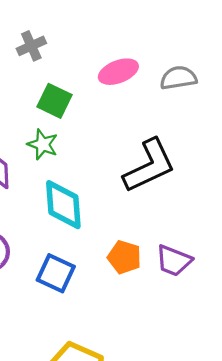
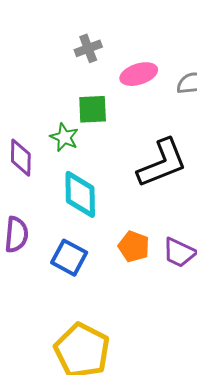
gray cross: (31, 46) -> (88, 48), moved
green square: (54, 101) -> (93, 109), moved, turned -32

